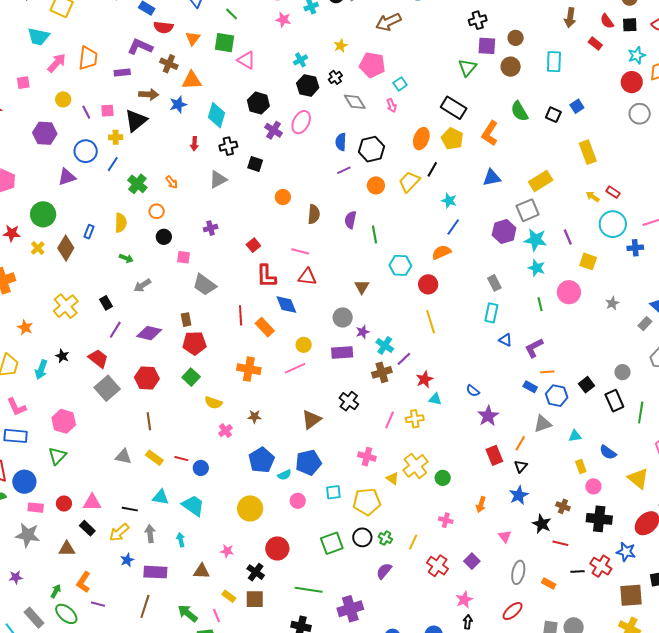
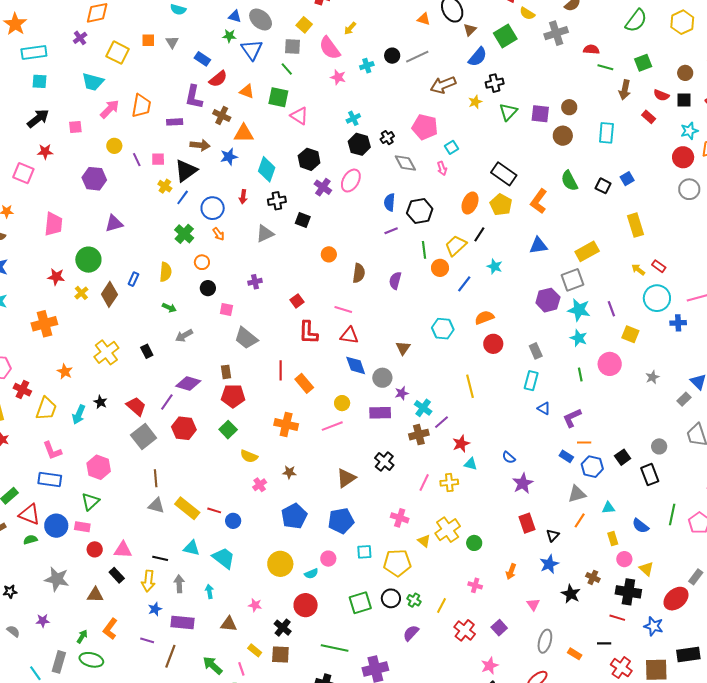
black cross: (478, 20) -> (495, 83), moved
red semicircle: (607, 21) -> (661, 95), turned -35
red semicircle: (163, 27) -> (218, 79), turned -48
orange triangle: (193, 38) -> (247, 91), turned -49
yellow star: (341, 46) -> (475, 102), moved
purple L-shape: (140, 47) -> (194, 97), turned -105
green triangle: (467, 68) -> (508, 112), moved
yellow cross: (116, 137) -> (165, 186), turned 32
blue circle: (86, 151) -> (213, 208), moved
blue line: (113, 164) -> (183, 197), moved
orange circle: (376, 185) -> (440, 268), moved
blue line: (453, 227) -> (464, 284), moved
green line: (374, 235) -> (424, 250), moved
red circle: (428, 284) -> (493, 344), moved
blue diamond: (286, 305) -> (356, 365), moved
purple line: (115, 330) -> (167, 402), moved
green line: (641, 413) -> (672, 515), moved
brown line: (149, 421) -> (156, 478), moved
orange line: (520, 443) -> (580, 520), moved
yellow rectangle: (154, 458) -> (187, 508), size x1.4
cyan semicircle: (285, 475) -> (311, 574), moved
yellow triangle: (638, 478) -> (646, 569), moved, size x0.7
pink rectangle: (36, 508) -> (82, 527), moved
yellow arrow: (119, 532) -> (148, 581), turned -45
red line: (560, 543) -> (617, 618), moved
red cross: (601, 566) -> (621, 668), moved
purple line: (98, 604) -> (147, 640), moved
green ellipse: (66, 614) -> (91, 660), turned -30
gray rectangle: (34, 618) -> (59, 662), turned 55

